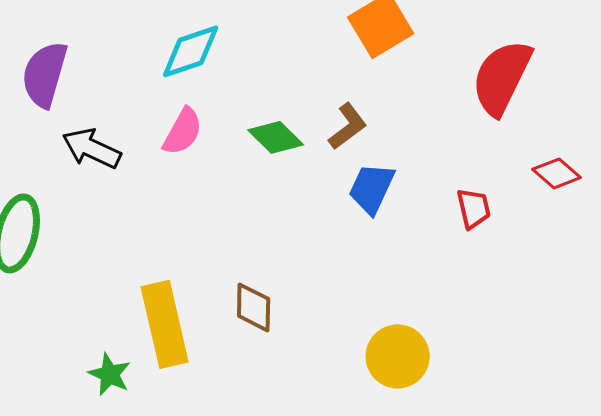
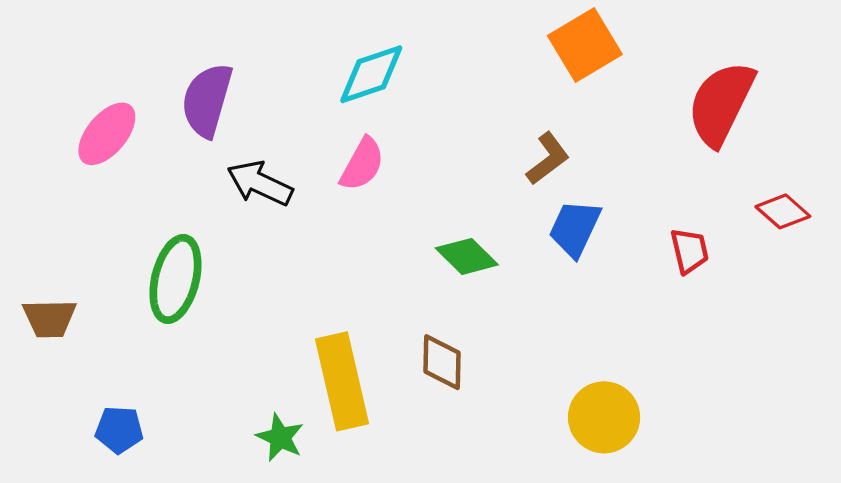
green diamond: (276, 137) -> (467, 256), moved

